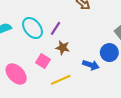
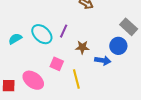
brown star: (63, 48) -> (82, 47), moved
yellow line: (61, 80) -> (76, 79), turned -72

